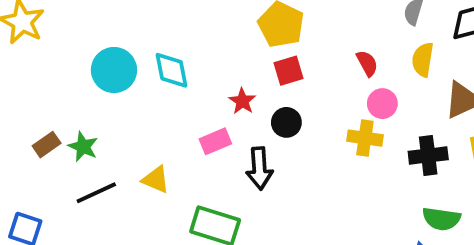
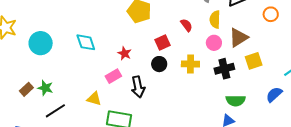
cyan circle: (114, 70) -> (41, 43), moved
red square: (288, 71) -> (162, 42), moved
pink circle: (382, 104) -> (214, 43), moved
black circle: (286, 122) -> (159, 64), moved
yellow triangle: (156, 179) -> (94, 99), moved

